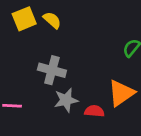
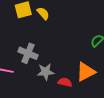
gray cross: (52, 70) -> (28, 53), moved

